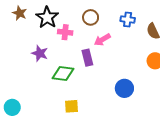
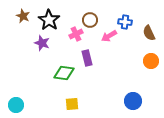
pink cross: (65, 32) -> (76, 34), moved, turned -32
pink arrow: (102, 40) -> (109, 36), moved
purple star: (40, 53) -> (42, 43), moved
blue circle: (124, 88) -> (133, 101), moved

